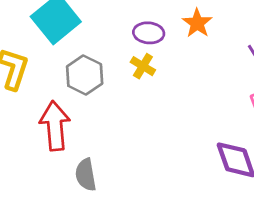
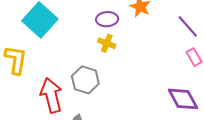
gray hexagon: (85, 75) -> (85, 80), moved

